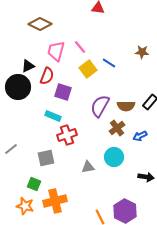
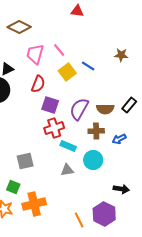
red semicircle: (47, 76) -> (38, 84), moved
purple square: (63, 92) -> (50, 105), moved
cyan rectangle: (53, 116) -> (68, 146), moved
brown cross: (117, 128) -> (96, 131), turned 35
red cross: (67, 135) -> (54, 128), moved
black arrow: (146, 177) -> (121, 189), moved

